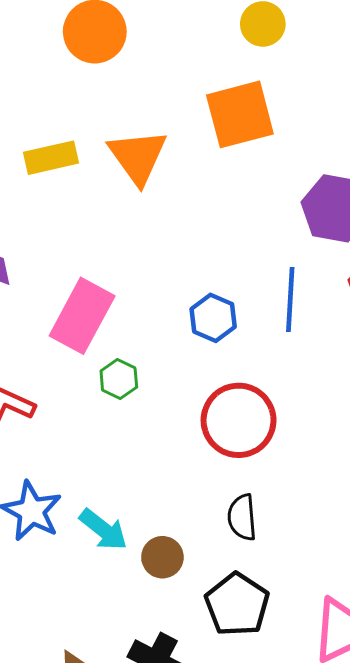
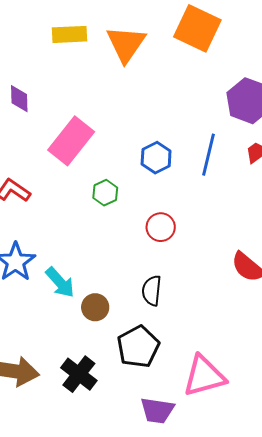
orange square: (240, 114) -> (197, 28), turned 30
green hexagon: (119, 379) -> (105, 193), moved
red circle: (239, 420) -> (161, 227), size x0.6

